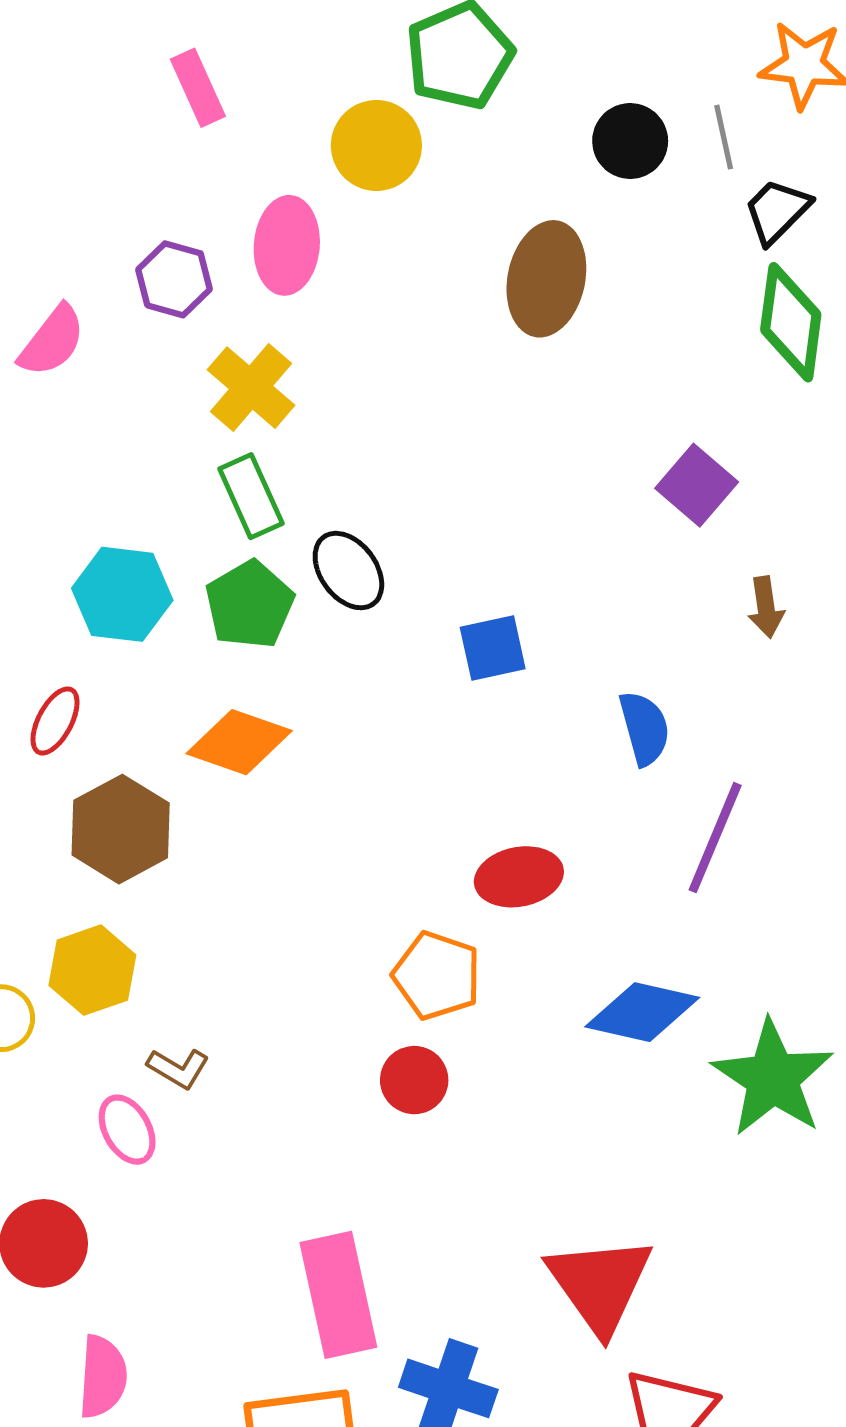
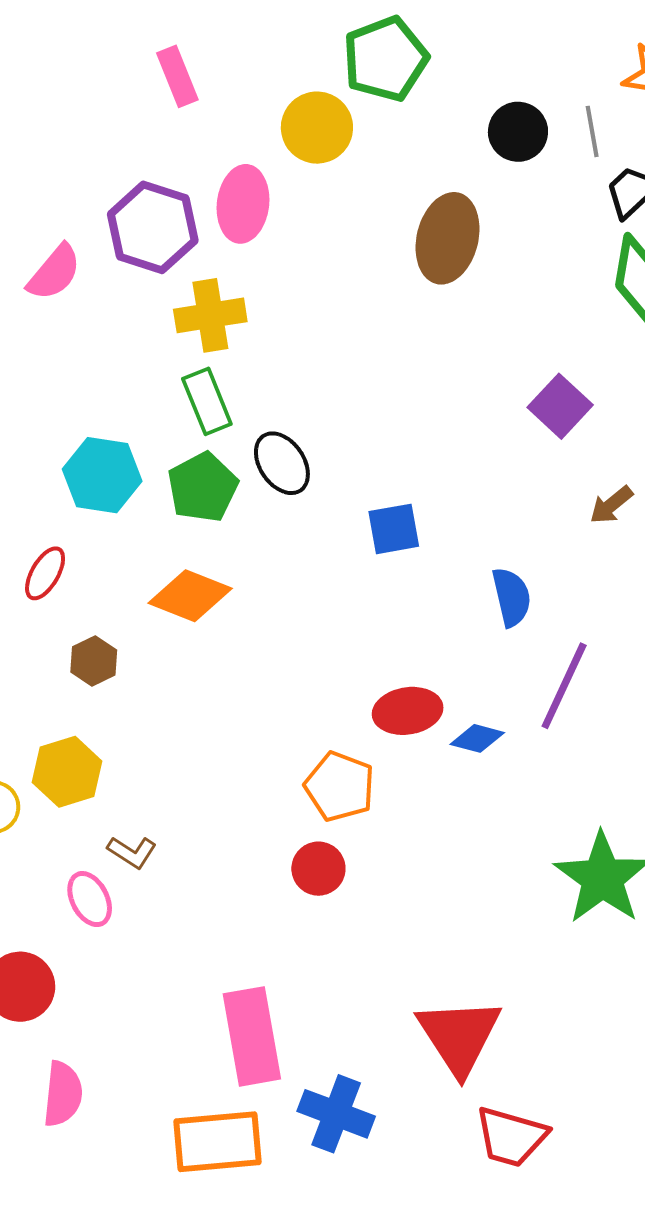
purple hexagon: (174, 279) -> (153, 227), size x1.5
yellow cross: (251, 388) -> (210, 315), turned 38
brown arrow: (766, 607) -> (611, 505), turned 57
brown hexagon: (121, 829) -> (94, 661), size x0.6
blue diamond: (642, 1012) -> (477, 738), moved, size x0.6

